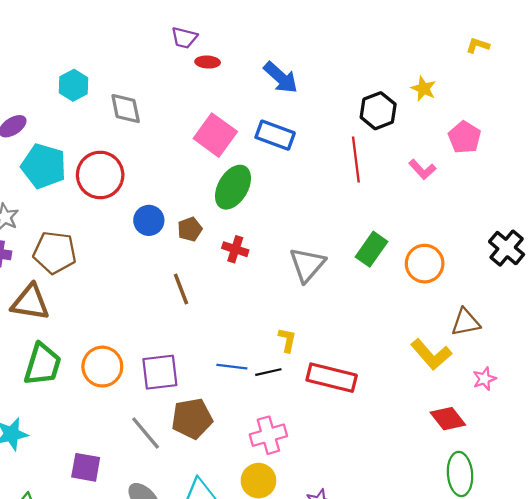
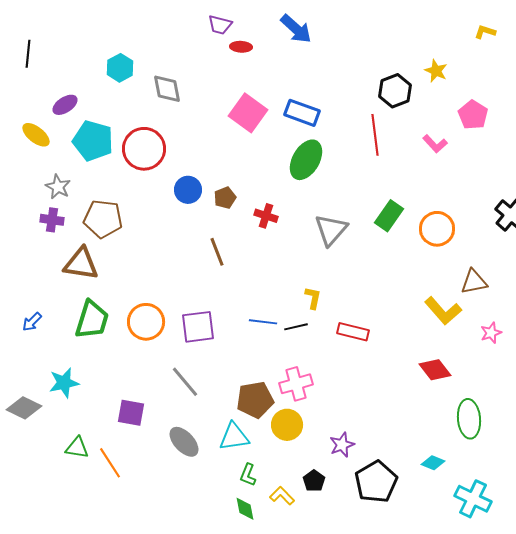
blue arrow: (281, 78) -> (296, 29), moved
green ellipse: (233, 187) -> (306, 160), moved
red rectangle: (332, 378) -> (353, 332), size x0.7
brown pentagon: (192, 419) -> (255, 400), moved
red diamond: (448, 419) -> (435, 370), moved

